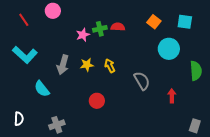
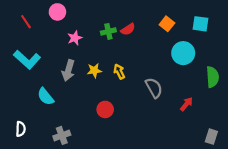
red semicircle: (118, 27) -> (128, 29), turned 144
pink star: (83, 35) -> (75, 38), moved
red arrow: (172, 96) -> (186, 104), turned 40

